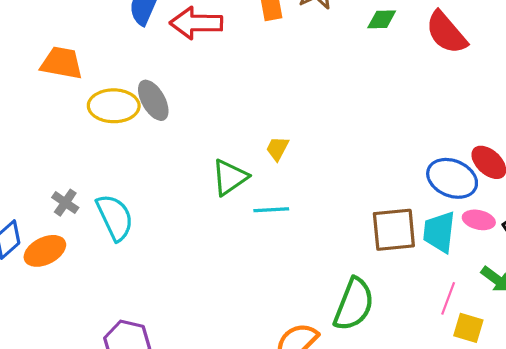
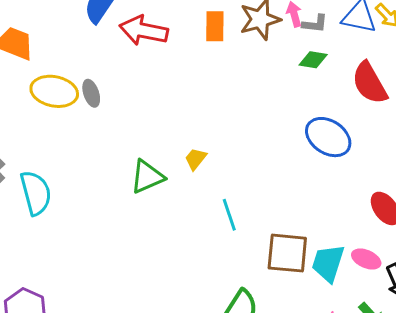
gray ellipse: (153, 100) -> (91, 93), size x0.7
blue ellipse: (452, 178) -> (328, 137), moved
cyan line: (271, 210) -> (229, 215), moved, turned 64

